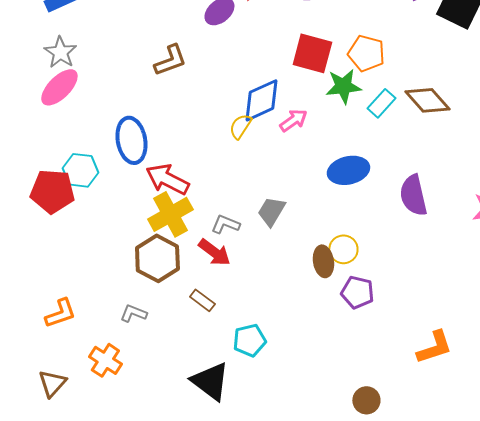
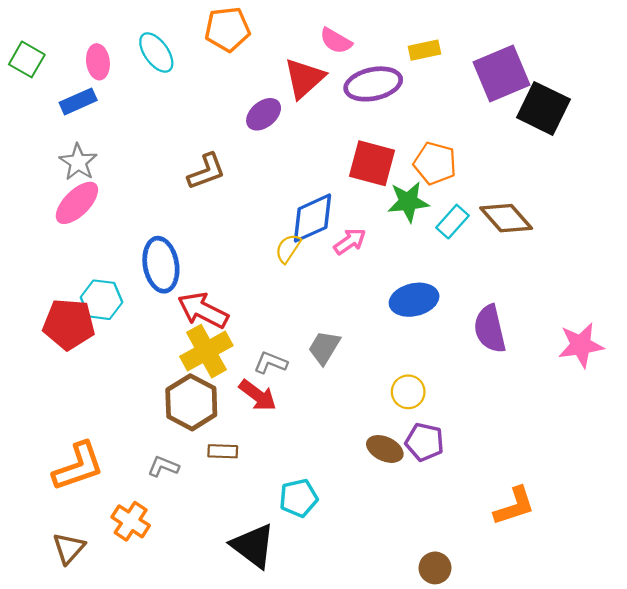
brown ellipse: (323, 261) -> (385, 449), moved, turned -56
brown rectangle: (202, 300) -> (223, 451), moved, turned -35
orange L-shape: (60, 313) -> (78, 466), size x1.4

